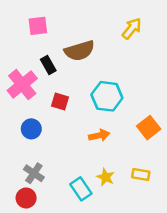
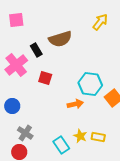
pink square: (38, 26) -> (16, 20), moved
cyan hexagon: (107, 96) -> (90, 84), moved
blue circle: (31, 129) -> (12, 106), moved
yellow rectangle: (141, 175) -> (98, 137), moved

